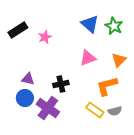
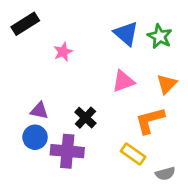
black rectangle: (18, 30) -> (25, 24), moved
black cross: (61, 84) -> (85, 118), turned -35
purple cross: (48, 108) -> (67, 151), turned -30
gray semicircle: (115, 111) -> (165, 174), moved

